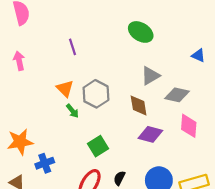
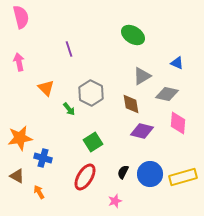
blue triangle: (198, 55) -> (177, 63), moved
orange triangle: (65, 89) -> (46, 88), moved
blue cross: (45, 163) -> (43, 158), turned 36
black semicircle: (119, 178) -> (123, 172), moved

